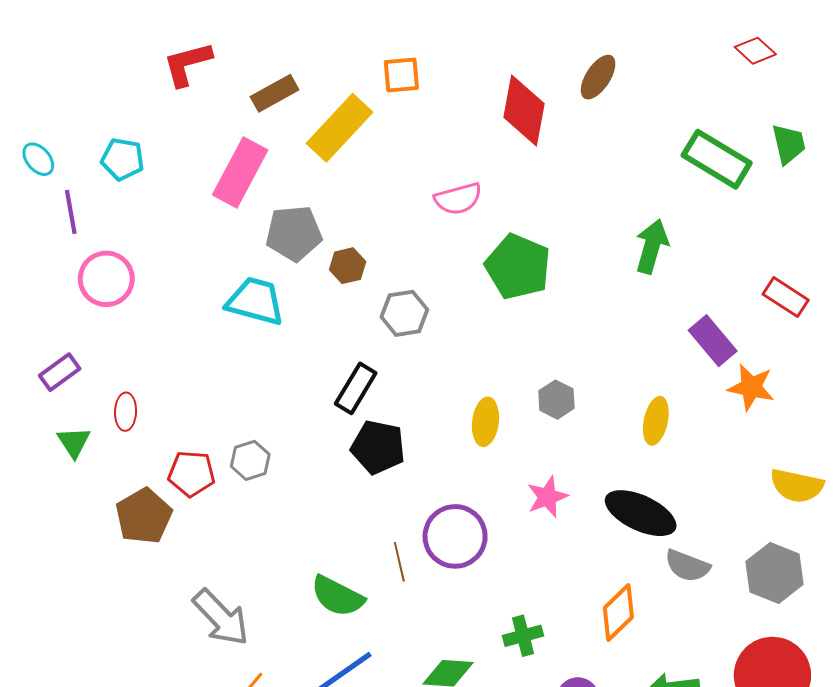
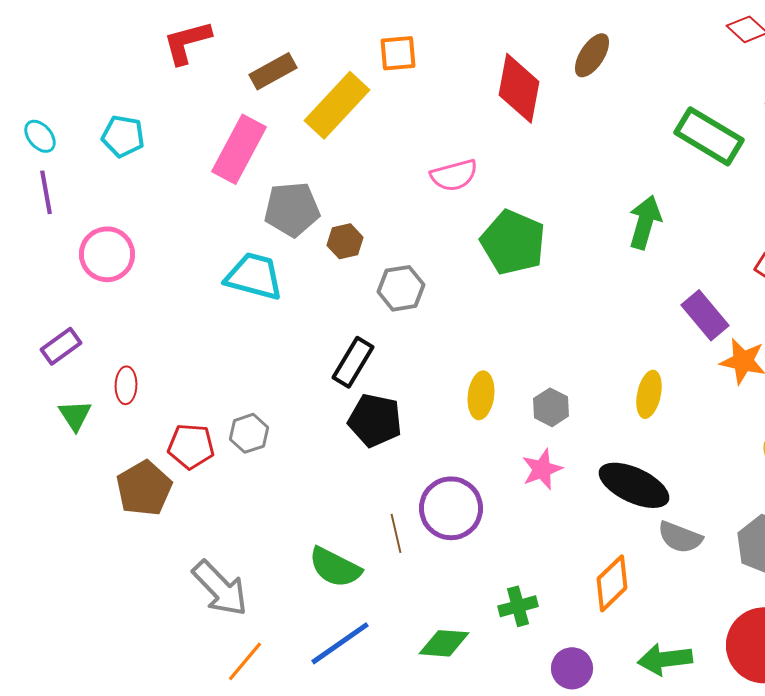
purple line: (71, 212) -> (46, 192), moved
gray hexagon: (556, 400) -> (551, 407), moved

